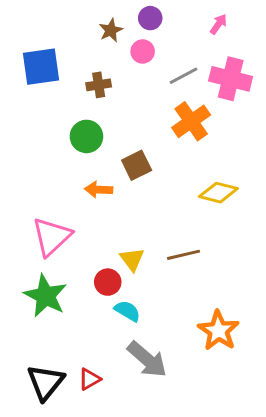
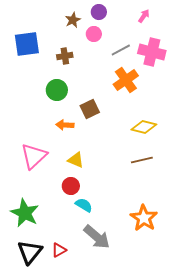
brown line: (184, 255) -> (142, 160), moved
yellow triangle: (132, 259) -> (76, 160), moved, turned -30
green star: (46, 296) -> (25, 213), moved

